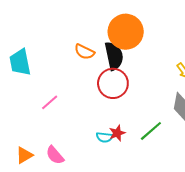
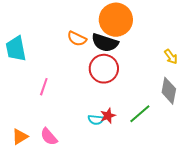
black semicircle: (114, 56) -> (105, 43), turned 120
pink line: (50, 102) -> (44, 87), turned -30

